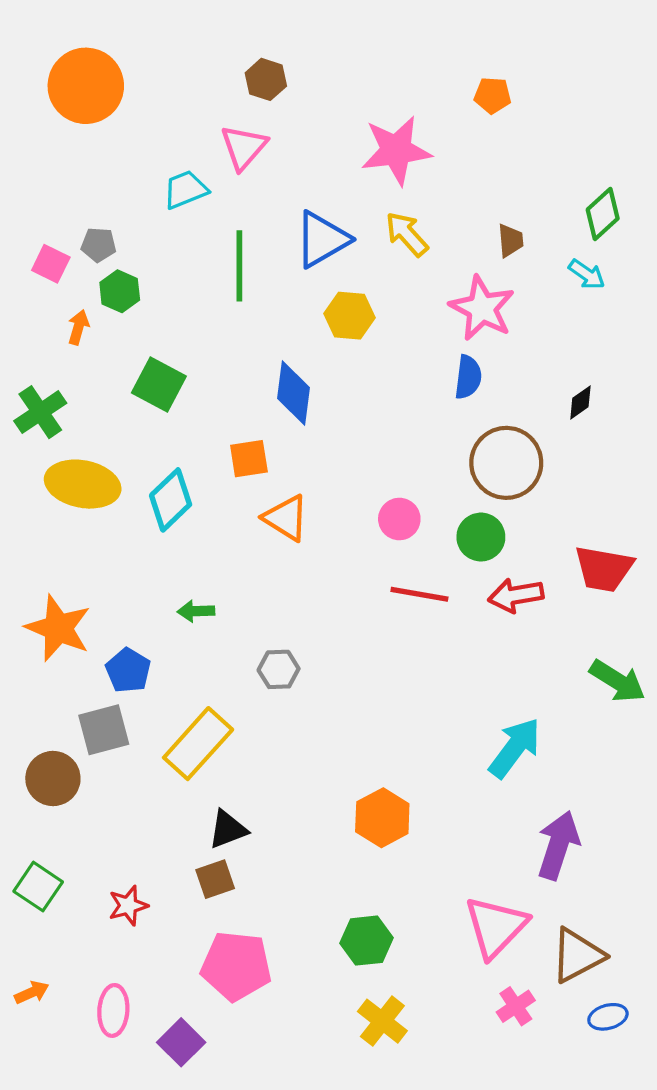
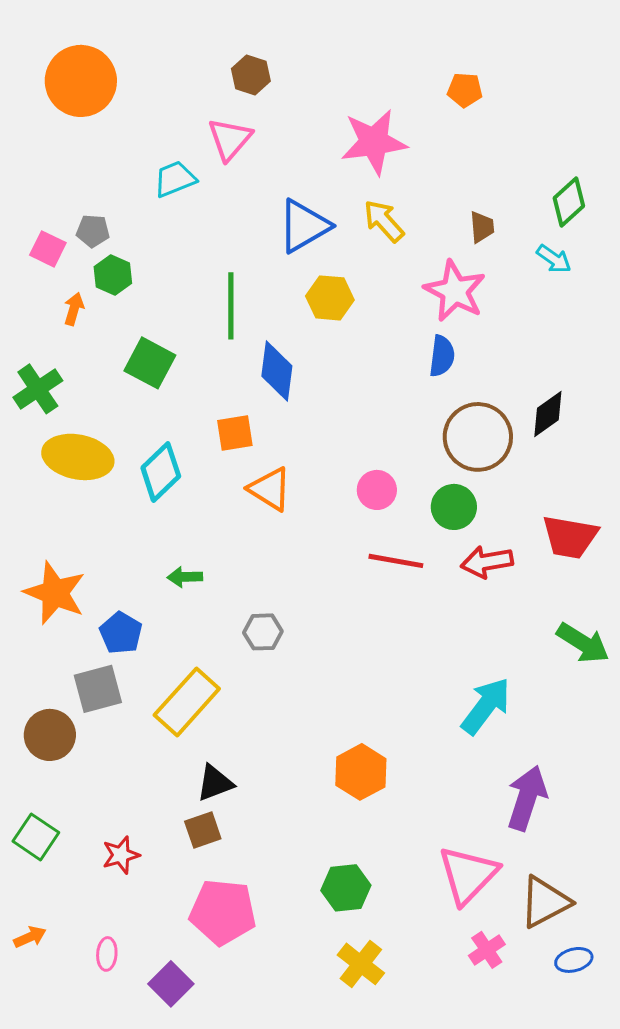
green line: (239, 266) -> (231, 306), moved
black diamond: (580, 402) -> (548, 414), moved, size x1.4
pink ellipse: (113, 1010) -> (107, 954), size x0.7

